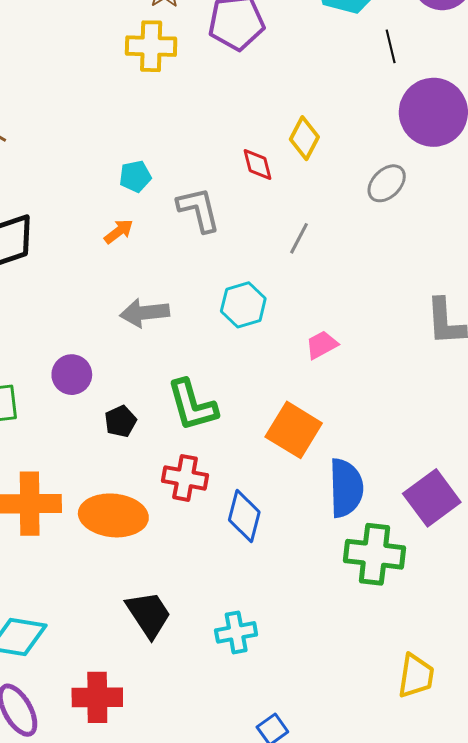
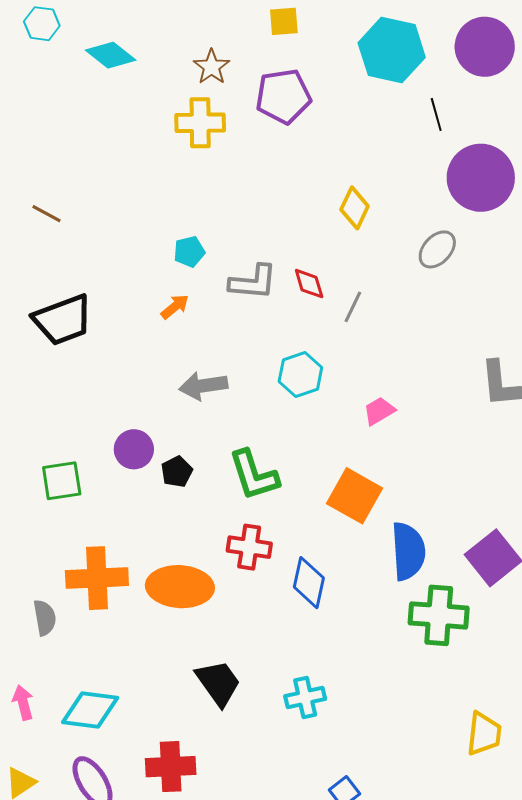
red diamond: (258, 164) -> (309, 284), moved
gray L-shape: (199, 210) -> (253, 282), turned 111
black pentagon: (120, 421) -> (177, 472), moved

